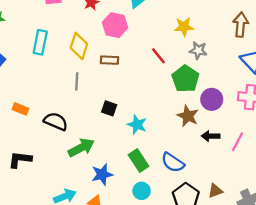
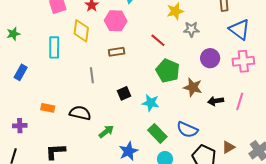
yellow diamond: (79, 46) -> (81, 31), moved
green pentagon: (185, 79) -> (168, 71), moved
purple circle: (212, 99) -> (210, 58), moved
black square: (109, 108) -> (124, 93), turned -32
green arrow: (81, 148) -> (106, 131), size x0.7

